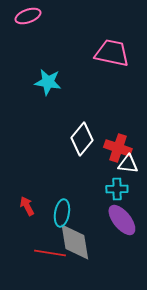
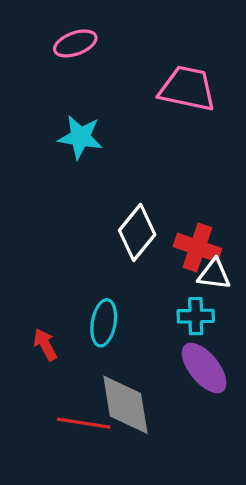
pink ellipse: (28, 16) -> (75, 43), moved
cyan ellipse: (62, 213) -> (104, 323), moved

